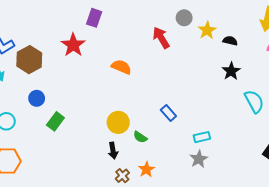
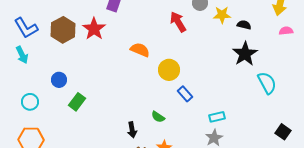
yellow star: (207, 30) -> (222, 15), turned 30
brown hexagon: (29, 60) -> (63, 30), moved
black star: (231, 71) -> (245, 54), size x1.4
yellow circle: (118, 122) -> (169, 70), moved

